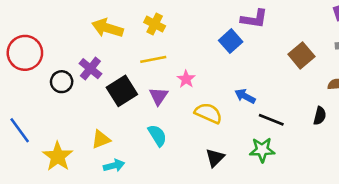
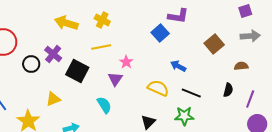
black square: (122, 91) -> (77, 71), turned -30
purple triangle: (159, 96) -> (115, 79), moved
blue arrow: (245, 96) -> (178, 66), moved
yellow semicircle: (208, 113) -> (158, 88), moved
yellow triangle: (101, 139) -> (53, 99), moved

